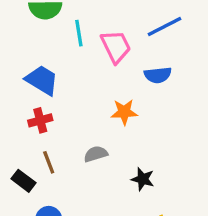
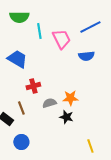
orange star: (124, 112) -> (70, 98), moved
red cross: (40, 120) -> (33, 86), moved
black star: (143, 179) -> (66, 117), moved

